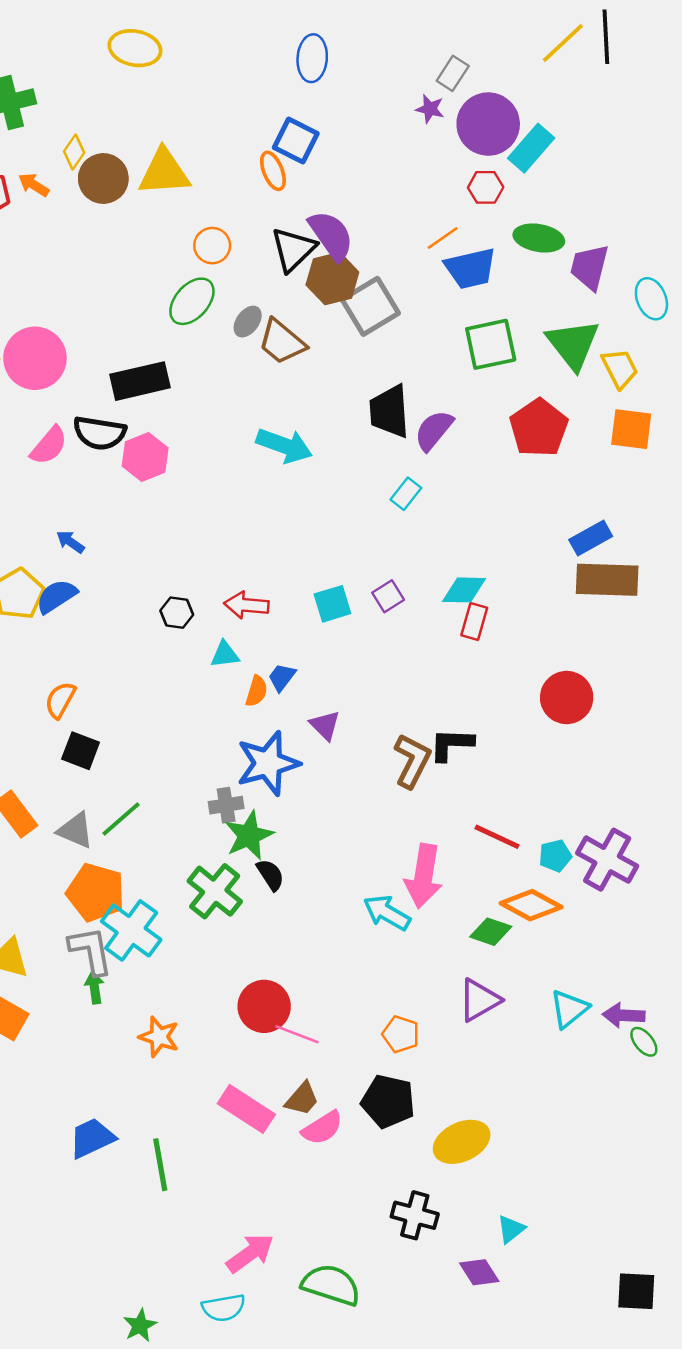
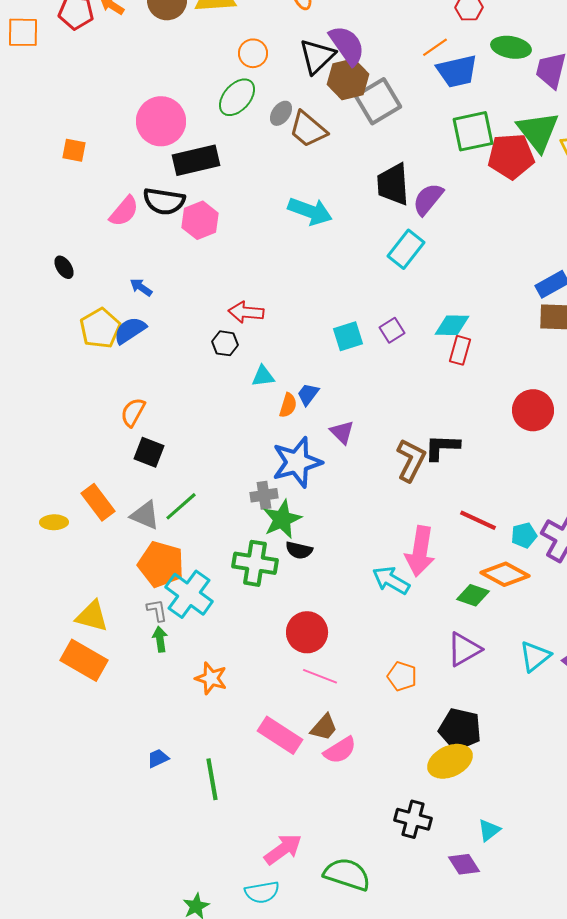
pink circle: (35, 358) -> (161, 121), moved
red pentagon: (539, 428) -> (511, 156), moved, turned 30
cyan rectangle: (406, 494) -> (406, 249), size x1.5
red arrow: (246, 605) -> (246, 312), moved
black semicircle: (270, 875) -> (299, 550), turned 136
green cross: (215, 891) -> (255, 563), turned -30
gray L-shape: (91, 951) -> (157, 610), size x0.6
red circle: (264, 1006) -> (307, 632), moved
black pentagon: (388, 1101) -> (460, 729), moved
blue trapezoid: (92, 1138) -> (158, 758), size x0.6

